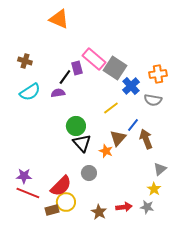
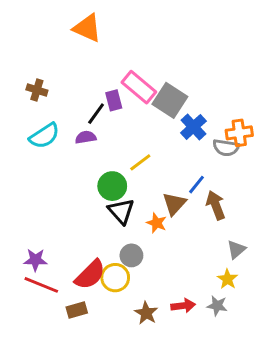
orange cross: (158, 74) -> (239, 133), moved
yellow line: (111, 108) -> (140, 162), moved
yellow circle: (66, 202) -> (115, 278), moved

